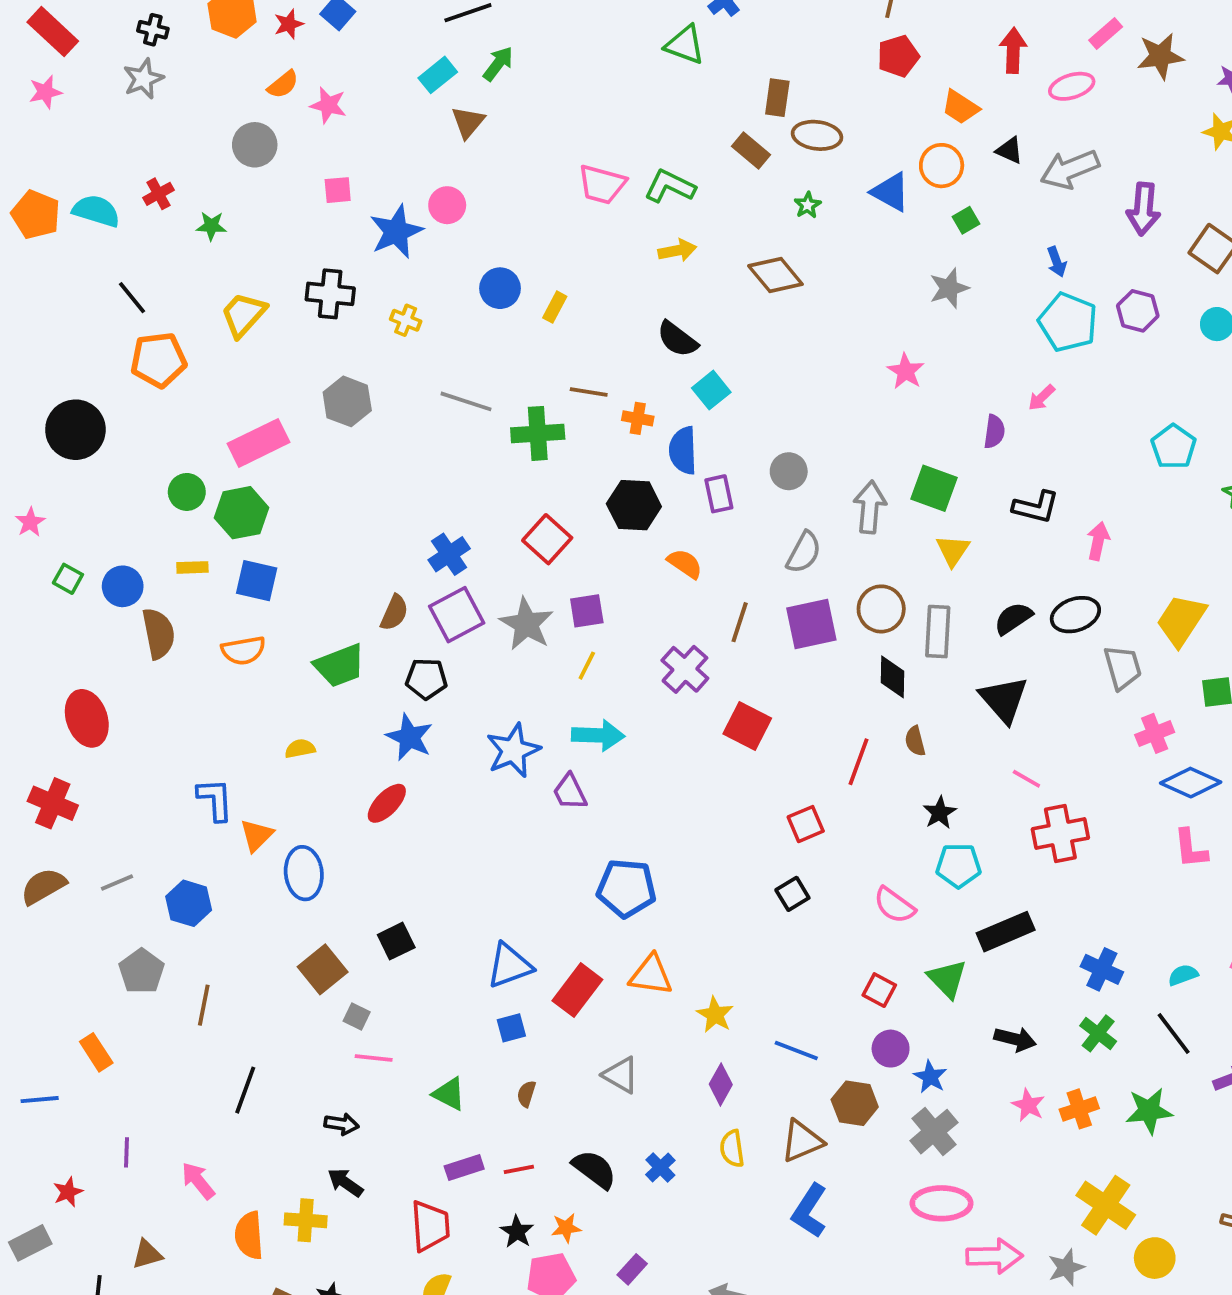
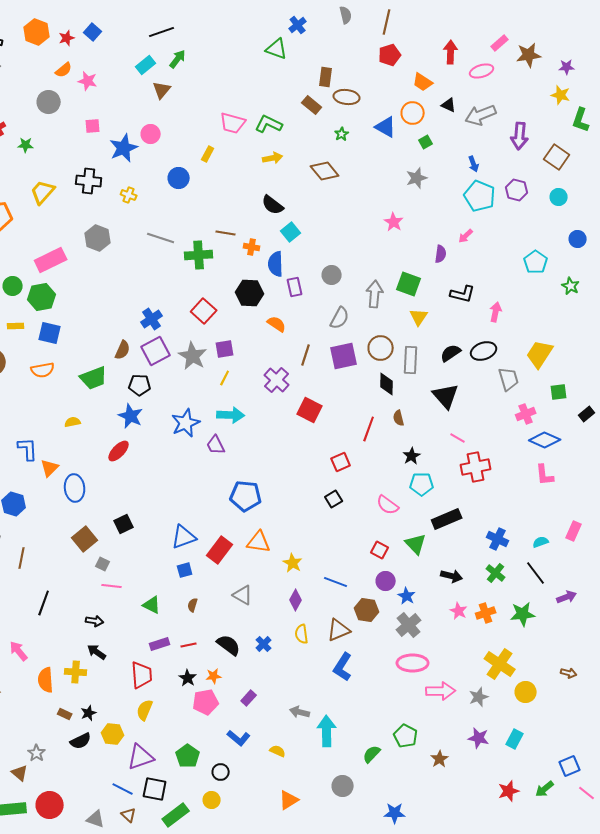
yellow rectangle: (555, 307) -> (208, 154), moved

